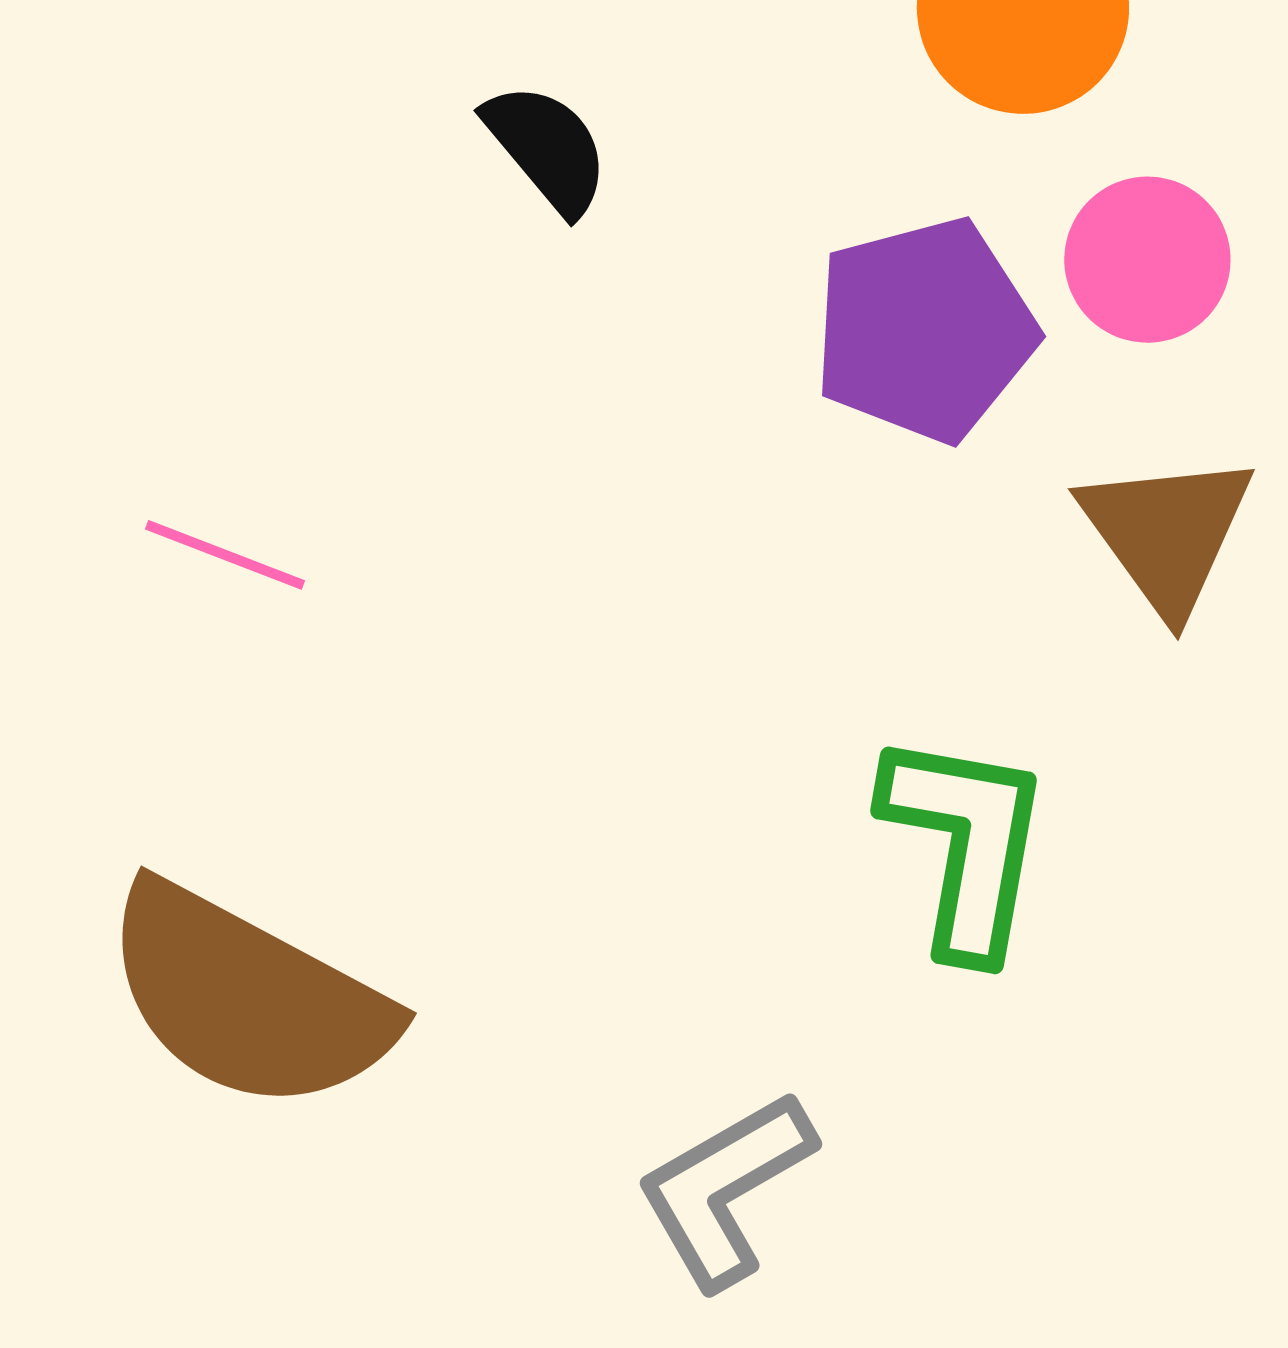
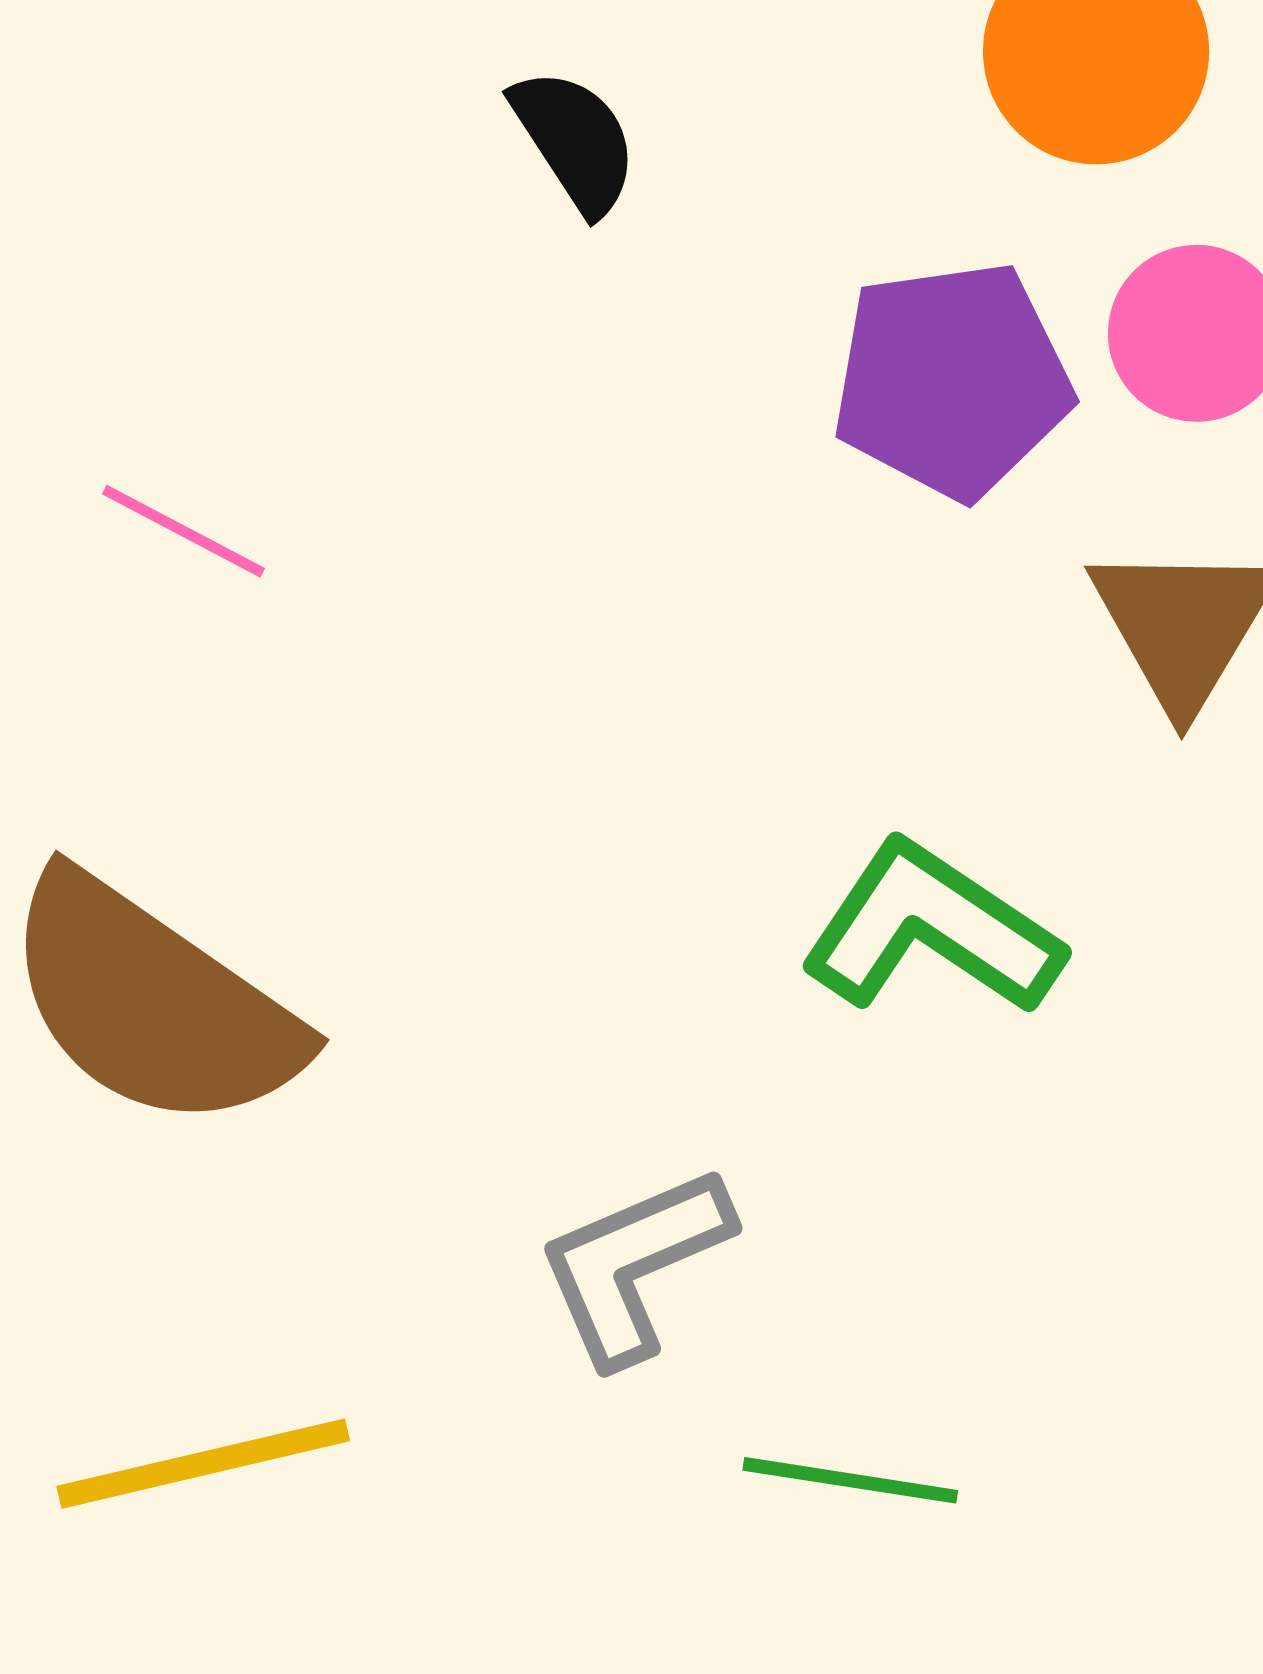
green L-shape: (966, 844) -> (931, 929), turned -73

